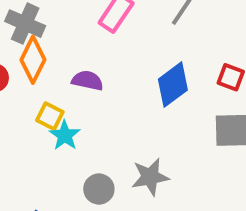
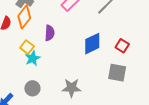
purple semicircle: (87, 81) -> (50, 33), turned 70
gray circle: (99, 189) -> (32, 88), moved

